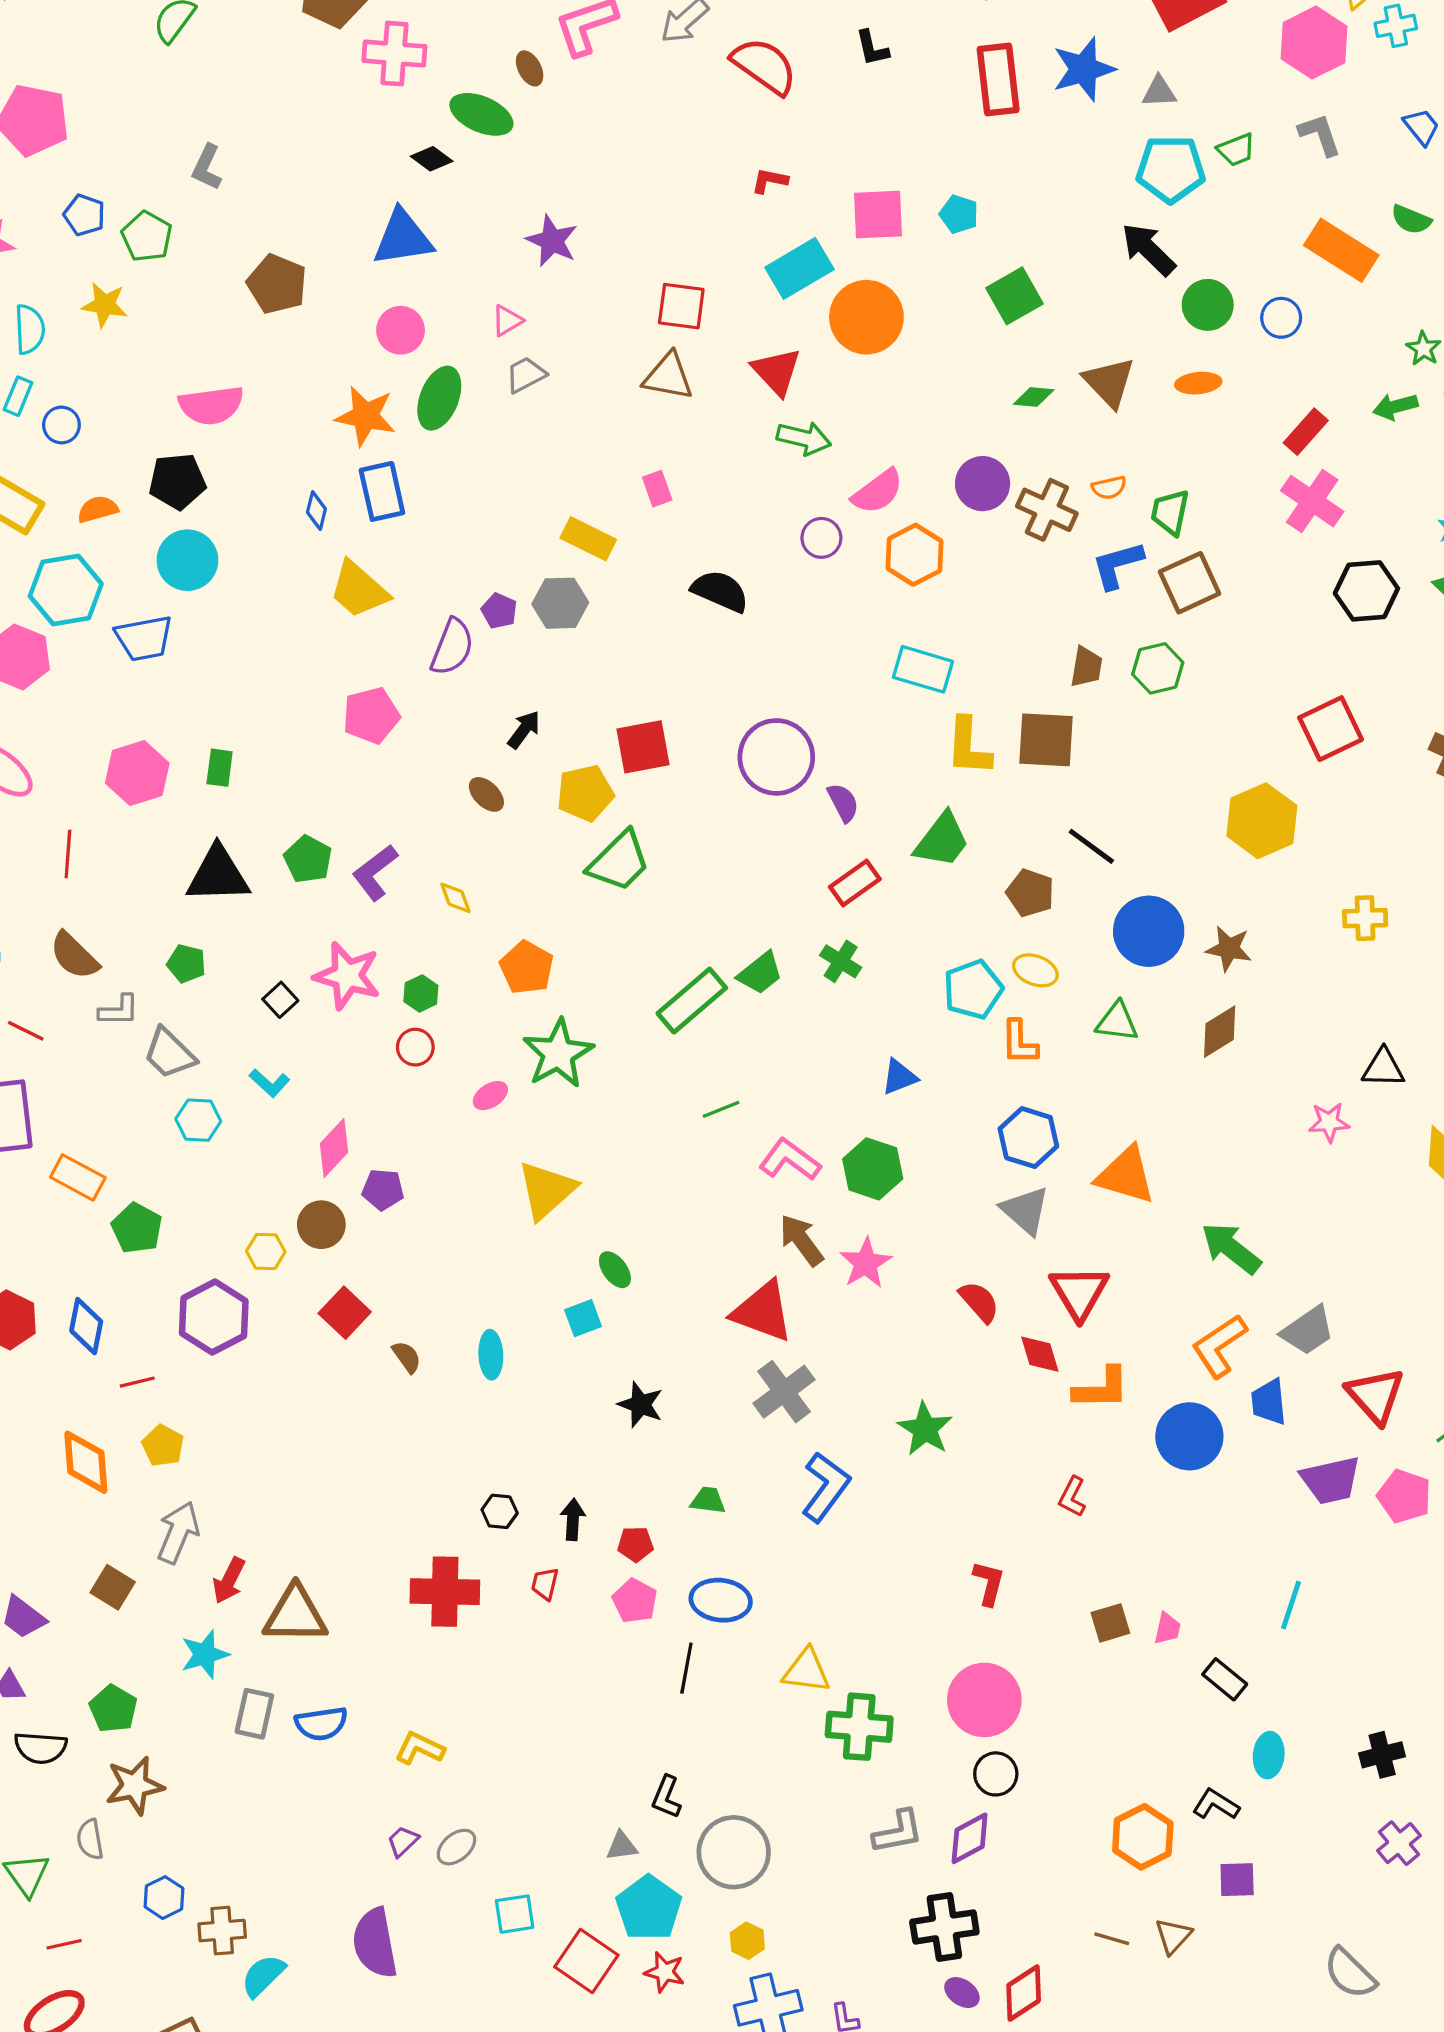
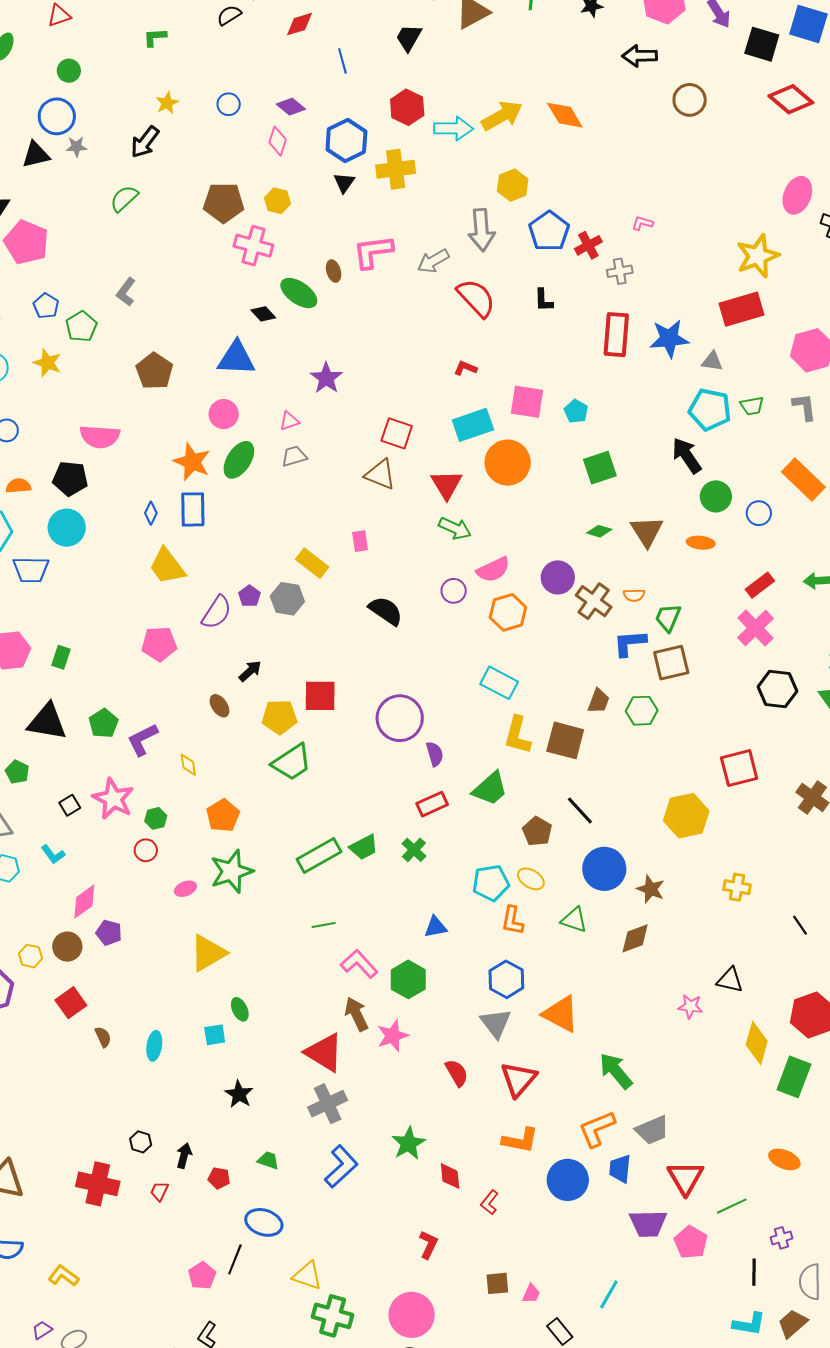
red diamond: (1040, 1354) -> (450, 1176), moved
pink pentagon: (635, 1601) -> (202, 1276), moved

